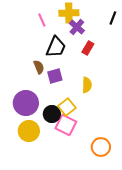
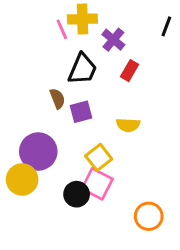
yellow cross: (69, 13) -> (82, 19), moved
yellow semicircle: (87, 85) -> (128, 125), turned 91
black circle: (52, 114) -> (77, 194), moved
yellow circle: (29, 131) -> (22, 179), moved

